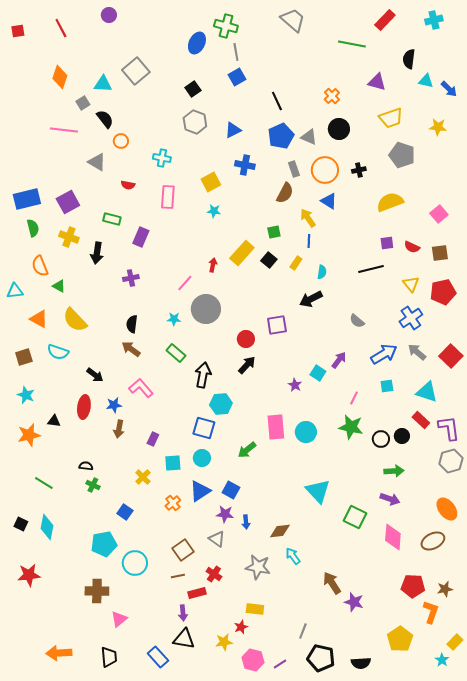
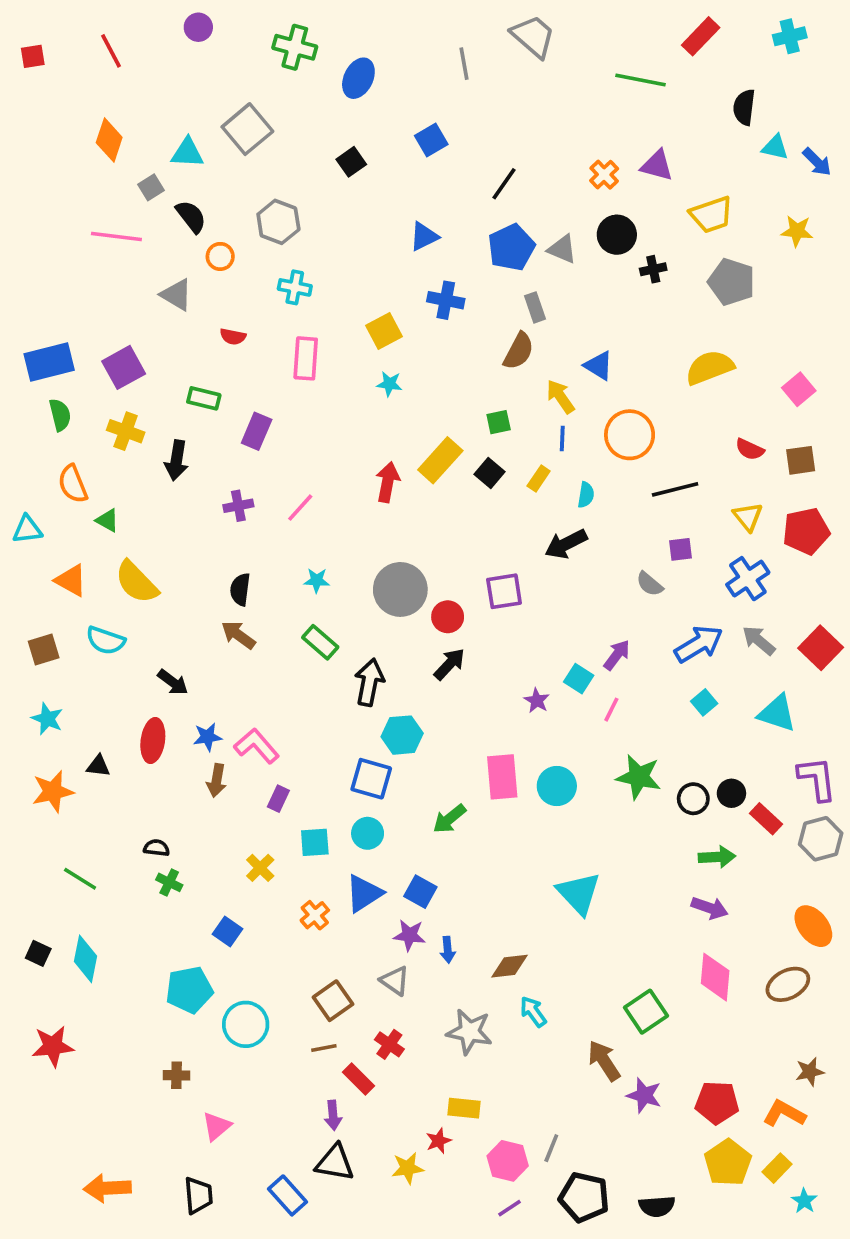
green cross: (226, 26) -> (295, 47), moved
gray line: (236, 52) -> (464, 64), moved
purple triangle: (377, 82) -> (657, 166), moved
black line: (277, 101) -> (504, 184), turned 60
gray hexagon: (195, 122) -> (278, 222), moved
orange circle: (325, 170) -> (630, 435), moved
black cross: (359, 170) -> (653, 269), moved
purple square: (387, 243) -> (681, 549), moved
red arrow: (213, 265) -> (388, 482), size x1.5
pink line: (185, 283) -> (300, 508), moved
gray circle: (206, 309) -> (400, 589), moved
cyan square: (387, 386) -> (704, 702), turned -32
pink L-shape: (141, 388) -> (257, 746), moved
pink line: (354, 398) -> (611, 710), moved
red rectangle: (421, 420) -> (766, 819), moved
green square: (355, 517) -> (646, 1012), moved, turned 30
red pentagon: (413, 586) -> (717, 1103), moved
brown cross: (97, 591) -> (176, 1075), size x0.6
red rectangle: (197, 593) -> (358, 1079), turned 60
orange L-shape: (431, 612) -> (784, 1114), turned -80
yellow rectangle: (455, 642) -> (777, 1168), moved
pink hexagon: (253, 660) -> (508, 1161), moved

